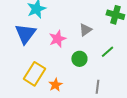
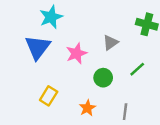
yellow rectangle: (34, 74) -> (49, 96), size x0.7
orange star: (55, 85) -> (87, 108), moved

